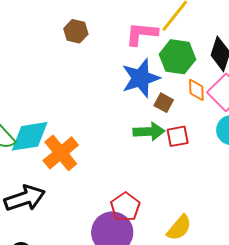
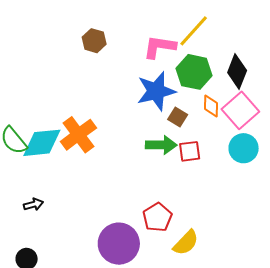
orange cross: (61, 153) -> (78, 135), moved
black arrow: (25, 198) -> (33, 204), size x0.5
red pentagon: (125, 207) -> (157, 217), moved

